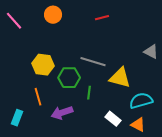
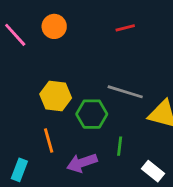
orange circle: (53, 15) -> (54, 26), moved
red line: (102, 18) -> (125, 28), moved
green line: (89, 93) -> (120, 146), moved

